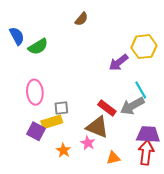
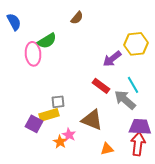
blue semicircle: (17, 36) -> (14, 22), moved
green semicircle: (38, 47) -> (47, 41), moved
pink ellipse: (35, 92) -> (33, 54), moved
gray arrow: (132, 106) -> (125, 100), turned 70
red rectangle: (107, 108) -> (101, 86), moved
pink star: (88, 143) -> (69, 135), moved

